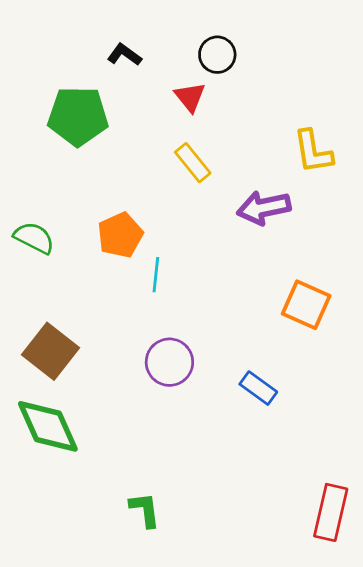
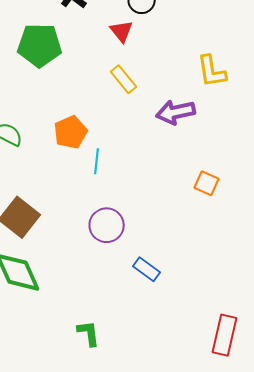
orange square: (306, 305) -> (207, 183), size x0.7
blue rectangle: (258, 388) -> (147, 269), moved

